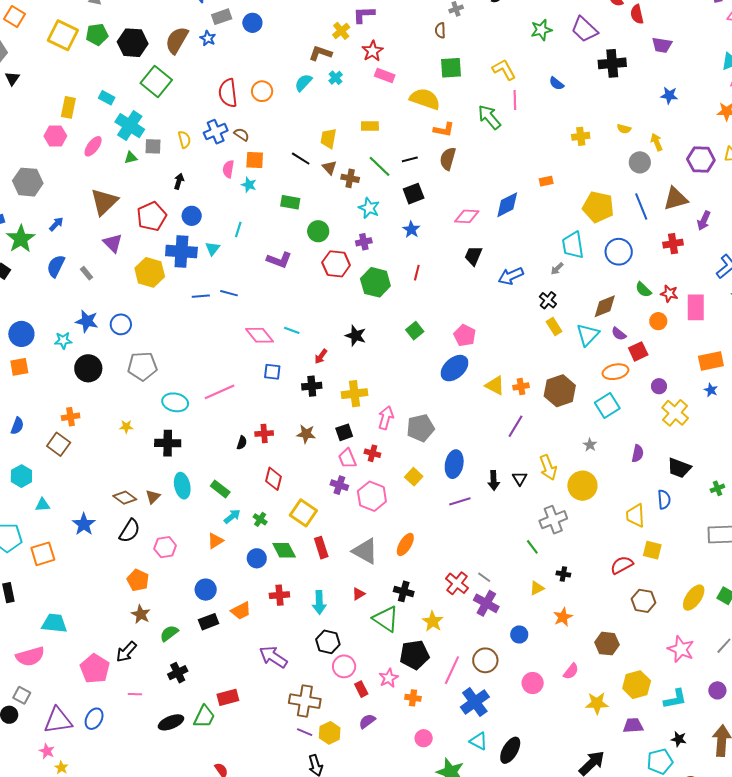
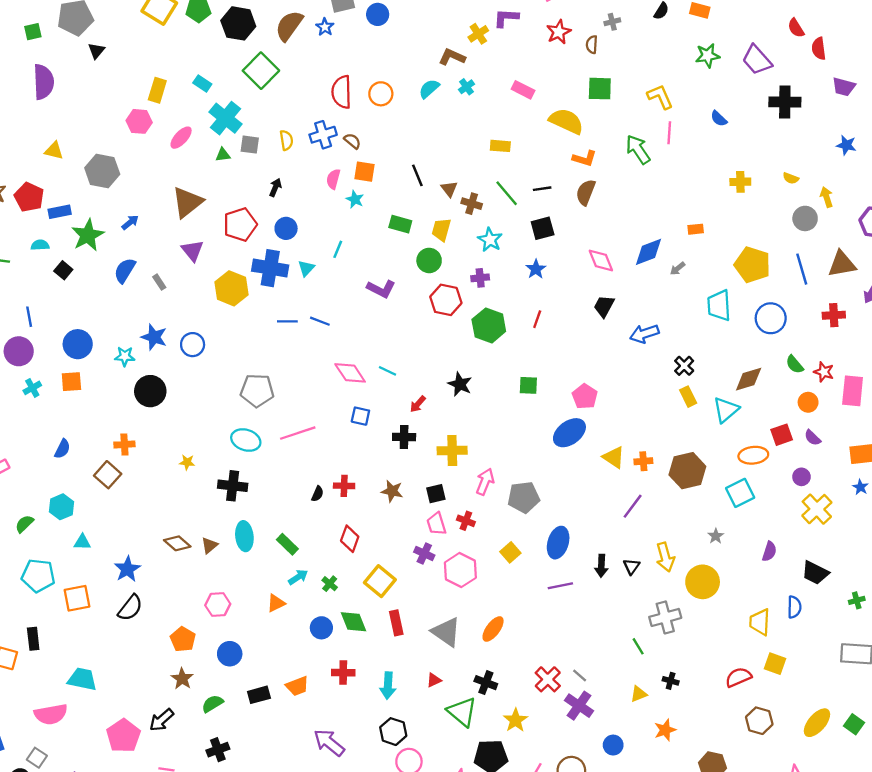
red star: (373, 51) -> (559, 32), moved
yellow trapezoid: (328, 139) -> (441, 230), moved
black line: (301, 159) -> (417, 175), turned 30
pink diamond: (467, 216) -> (601, 261), turned 60
gray arrow: (557, 269) -> (678, 269), moved
green square: (415, 331) -> (528, 385), turned 36
purple semicircle: (619, 334) -> (813, 438), moved
gray pentagon: (142, 366) -> (257, 390), moved
black semicircle: (130, 531) -> (130, 608), moved
blue circle: (206, 590) -> (230, 654), moved

